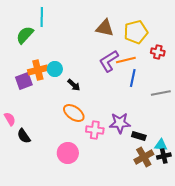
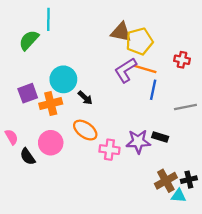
yellow pentagon: (136, 32) -> (139, 41), moved
orange line: (126, 60) -> (145, 69), turned 30
cyan circle: (55, 69) -> (63, 79), size x1.5
orange cross: (38, 70) -> (51, 104), moved
black rectangle: (139, 136) -> (160, 137), moved
cyan triangle: (161, 145) -> (179, 196), moved
pink circle: (68, 153) -> (51, 143), moved

